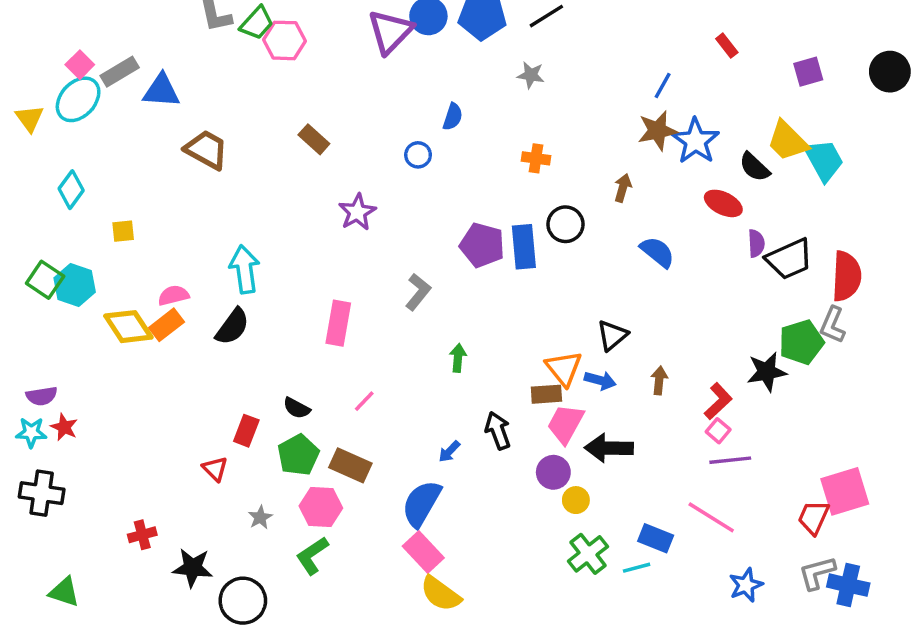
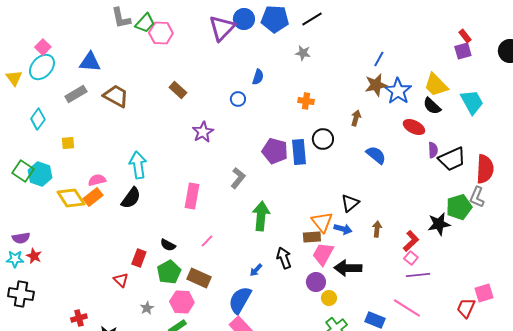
red rectangle: (727, 46) -> (465, 36), moved
gray rectangle: (120, 72) -> (76, 94), moved
yellow trapezoid: (788, 141) -> (436, 85), moved
green arrow: (458, 358) -> (261, 216), size x1.8
pink square: (845, 491) -> (484, 293), size x0.7

